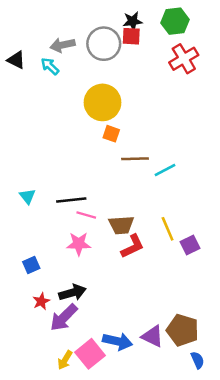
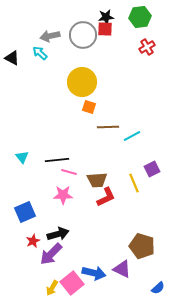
red cross: (184, 59) -> (147, 47), size x0.7
black triangle: (16, 60) -> (12, 58), moved
purple square: (190, 245) -> (152, 169), moved
blue square: (31, 265) -> (25, 212), size x1.5
brown pentagon: (183, 330) -> (142, 246), moved
blue semicircle: (198, 360) -> (158, 288), turned 72

